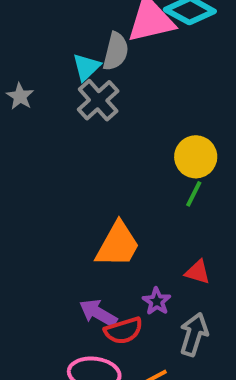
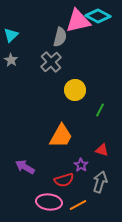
cyan triangle: (86, 67) -> (11, 35), moved
yellow circle: (196, 157) -> (75, 90), moved
purple arrow: (98, 313) -> (25, 167), moved

